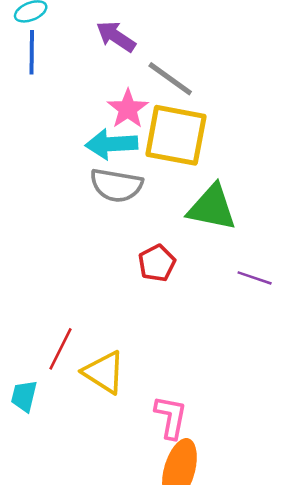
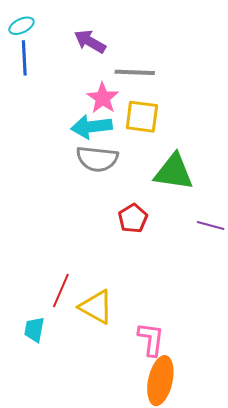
gray line: (170, 79) -> (135, 72), turned -30
yellow square: (176, 135) -> (142, 117), size x0.7

